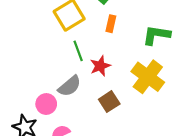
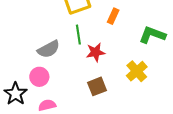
yellow cross: (148, 77) -> (137, 71), size x0.7
gray semicircle: (70, 86) -> (49, 49), moved

